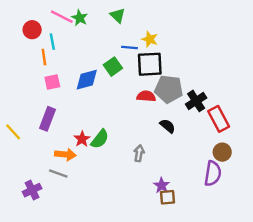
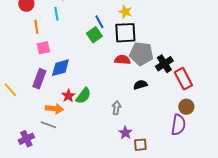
cyan line: (52, 42) -> (56, 14), moved
blue line: (130, 48) -> (99, 22), moved, turned 56
blue diamond: (87, 80) -> (60, 68), moved
black semicircle: (168, 126) -> (140, 85), turned -56
purple star: (162, 185) -> (125, 133), moved

